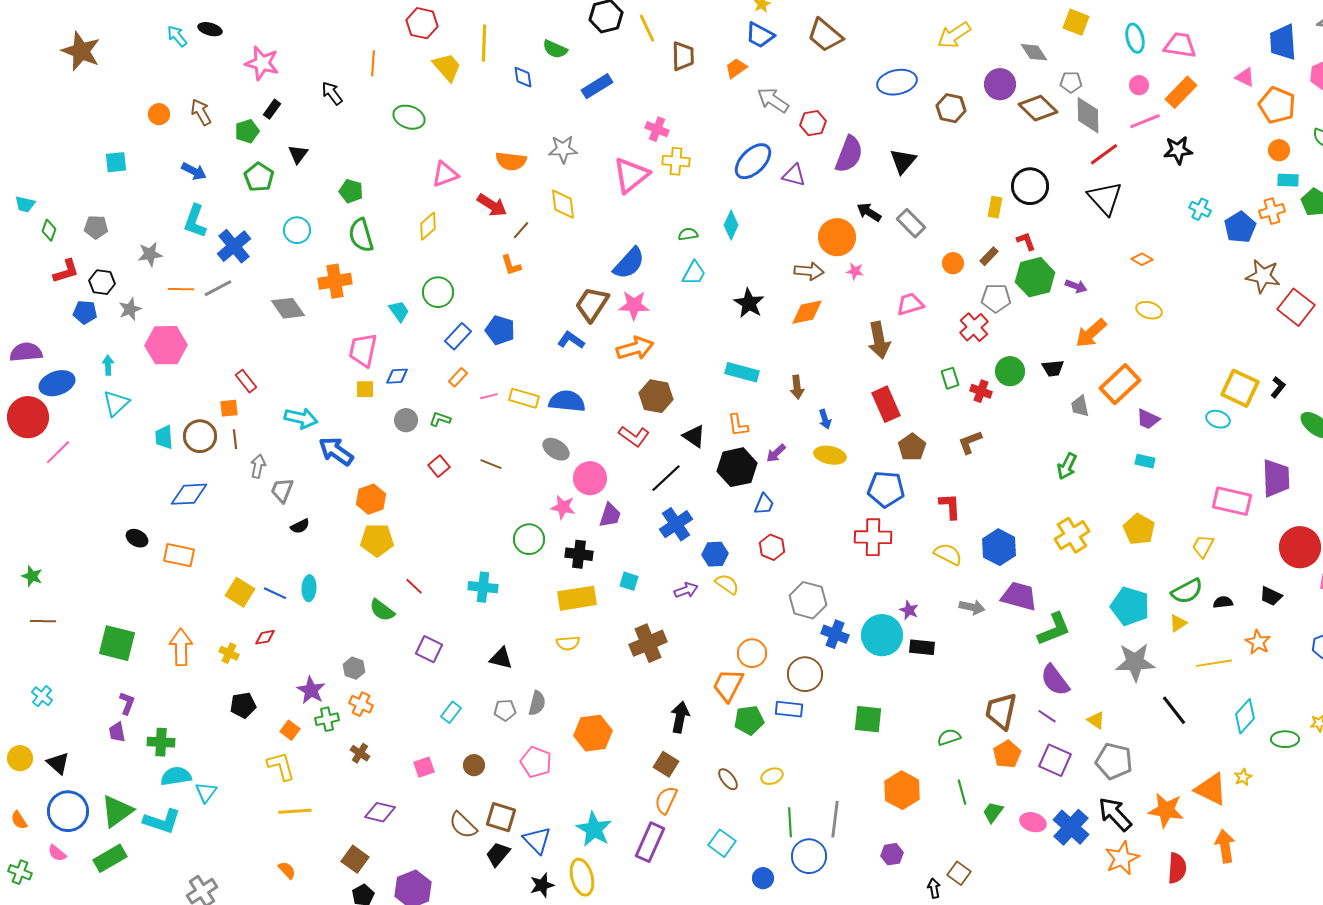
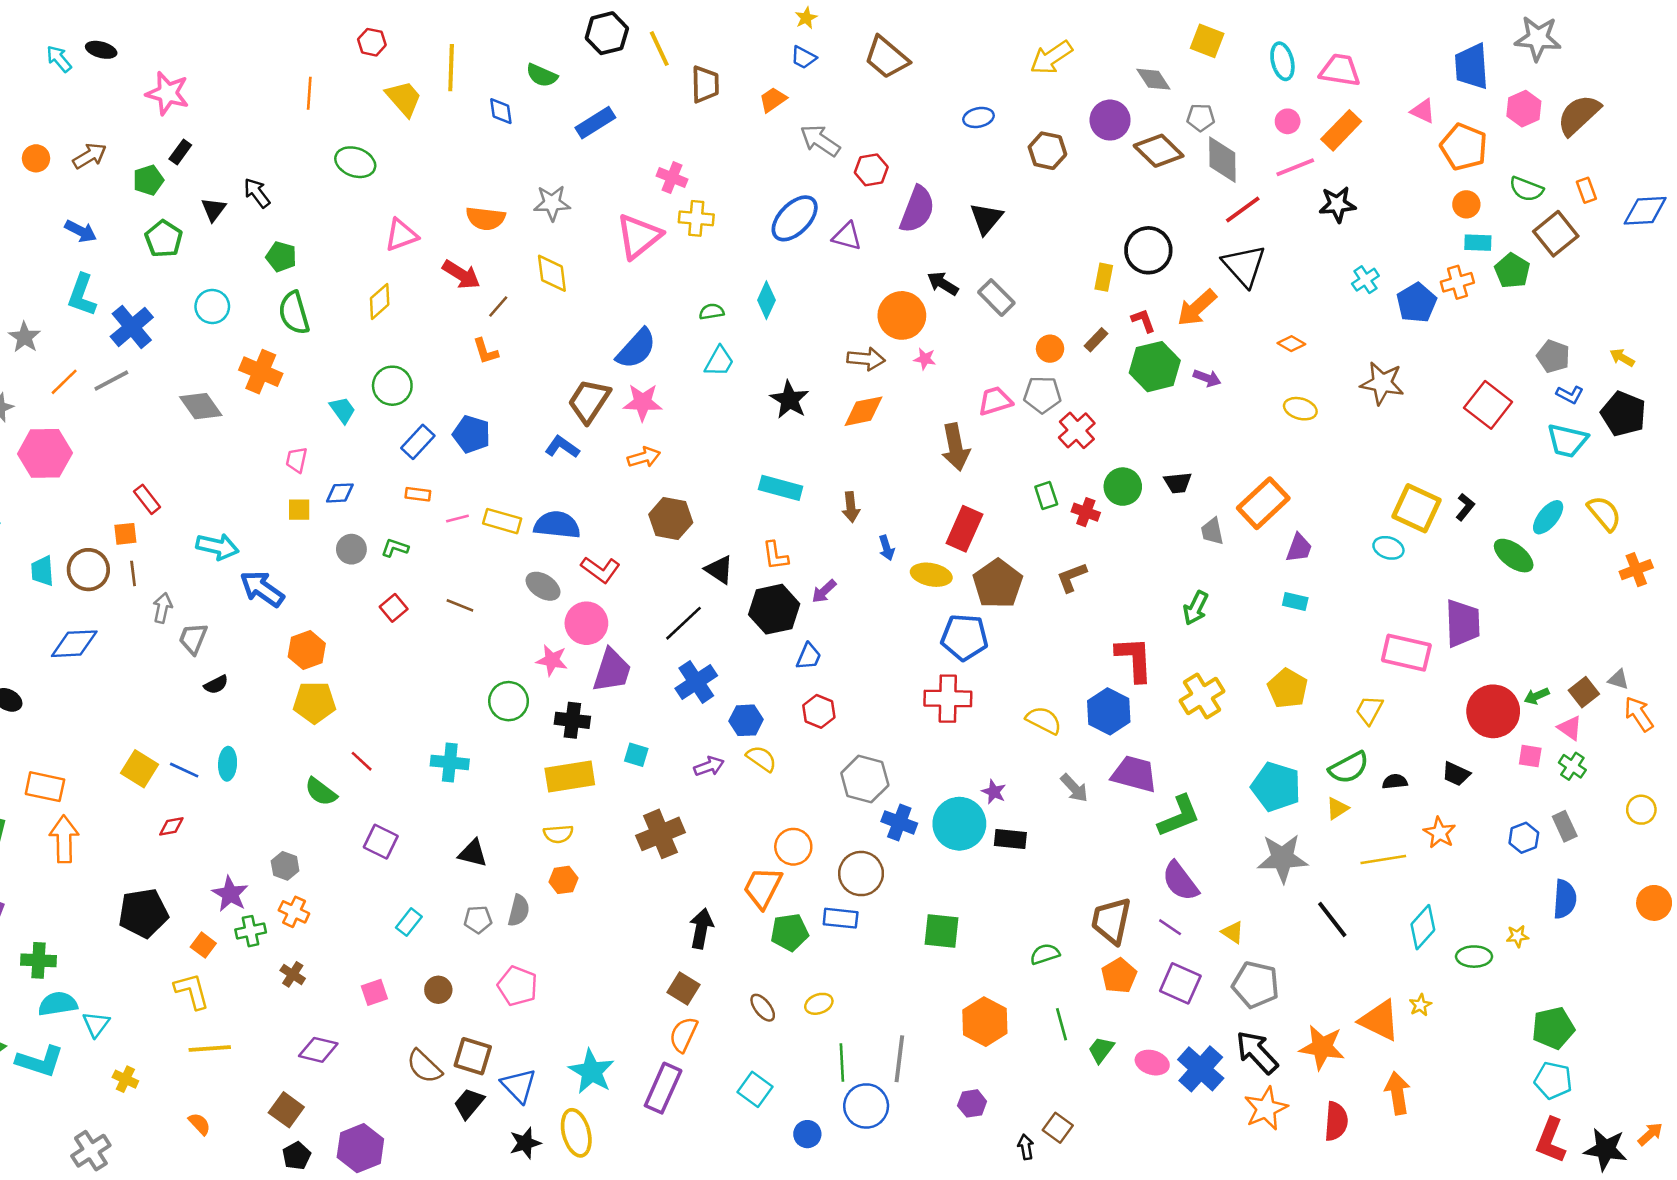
red hexagon: (422, 23) -> (372, 42), size x0.7
blue trapezoid: (760, 35) -> (804, 57), size x0.7
blue ellipse: (897, 82) -> (978, 117), size x0.6
black arrow: (332, 93) -> (257, 193), moved
brown arrow: (201, 112) -> (90, 156), turned 88
cyan cross: (1200, 209) -> (1365, 280), turned 30
gray star: (150, 254) -> (25, 337), turned -30
brown star: (1263, 276) -> (1382, 383), moved
orange cross: (335, 281) -> (261, 372), turned 32
orange line: (181, 289) -> (64, 382), turned -45
gray pentagon: (996, 298) -> (1042, 395), moved
orange arrow: (1091, 333) -> (1197, 308), moved
orange arrow: (635, 348) -> (644, 457), size x0.7
pink trapezoid: (363, 350) -> (297, 460), size x0.6
orange rectangle: (458, 377) -> (418, 494), turned 54
red rectangle: (886, 404) -> (964, 529), turned 48
purple trapezoid: (1148, 419) -> (1299, 548), turned -95
red L-shape: (634, 436) -> (600, 570), moved
brown pentagon: (912, 447) -> (998, 584), size x1.4
yellow ellipse: (830, 455) -> (931, 575), moved
red L-shape: (950, 506) -> (1134, 659), moved, size x1.4
purple trapezoid: (610, 515) -> (612, 670), size x1.4
orange rectangle: (179, 555) -> (45, 787), moved
gray arrow: (972, 607) -> (1074, 788), turned 35
yellow cross: (229, 653) -> (125, 1079), moved
black pentagon: (243, 705) -> (143, 913), size x1.5
orange hexagon: (593, 733) -> (563, 880), moved, size x0.6

